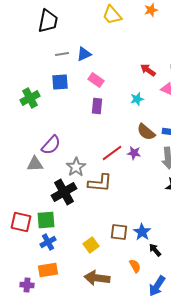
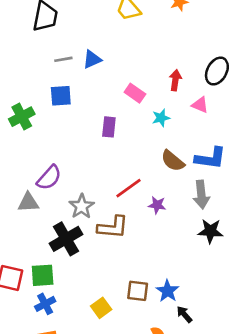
red arrow: (148, 70) -> (175, 80), turned 63
pink rectangle: (96, 80) -> (135, 93), moved
purple star: (134, 153) -> (157, 205), moved

